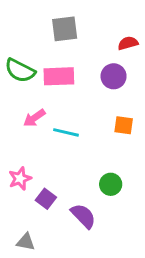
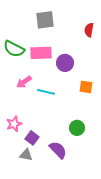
red semicircle: (128, 43) -> (89, 30), turned -64
purple circle: (114, 76) -> (65, 63), moved
gray triangle: (26, 242) -> (26, 155), moved

